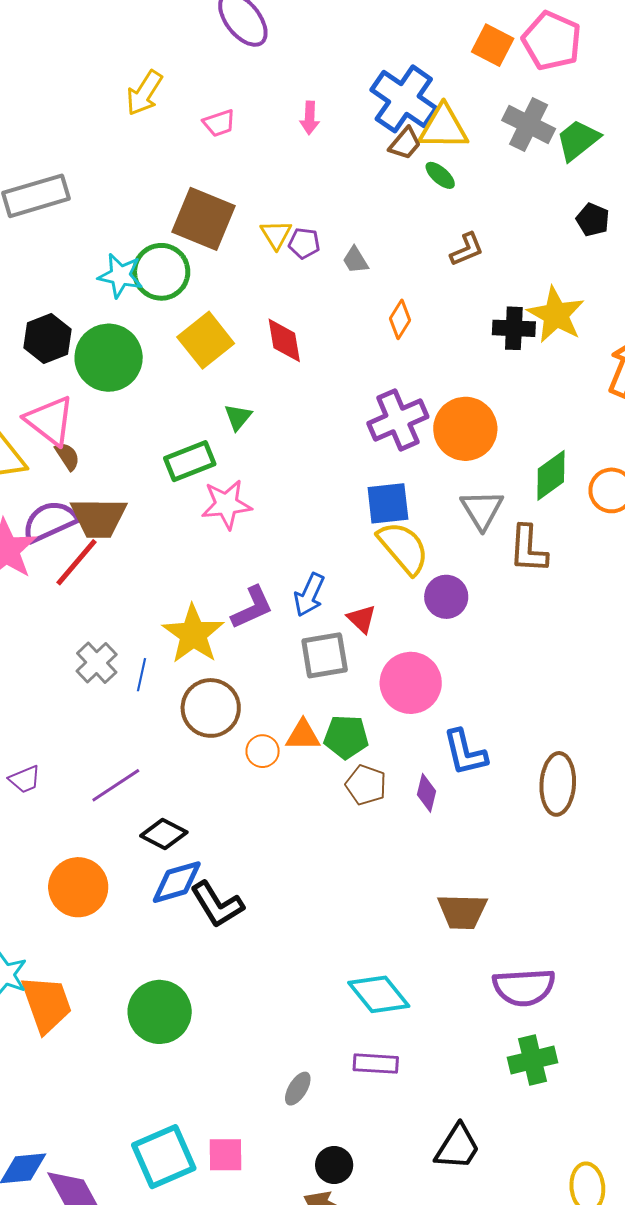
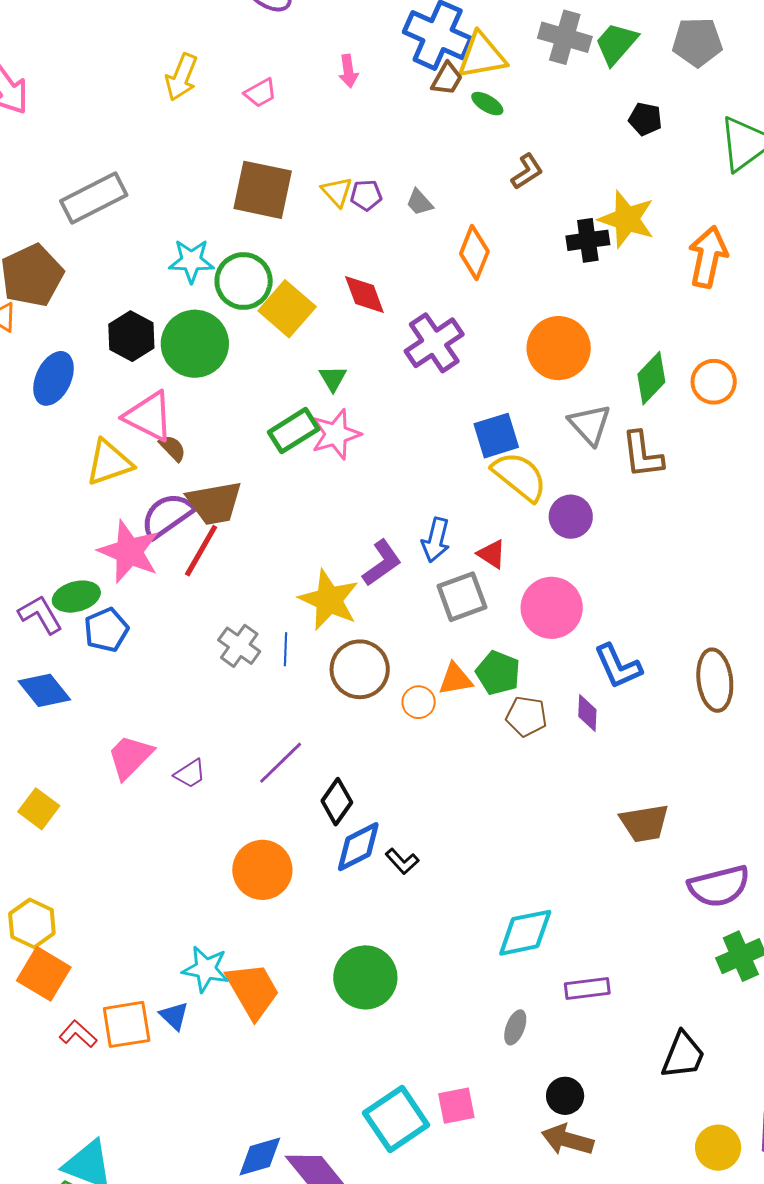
green circle: (161, 272) -> (244, 281), moved
orange diamond: (400, 319) -> (474, 252), size x1.4
purple cross: (398, 420) -> (434, 343), moved
pink star: (226, 504) -> (336, 434), moved
green pentagon: (346, 737) -> (498, 673), turned 30
black diamond: (164, 834) -> (337, 802), turned -72
black L-shape: (217, 905) -> (402, 861), size x0.6
cyan diamond: (379, 994) -> (525, 933), moved, turned -52

